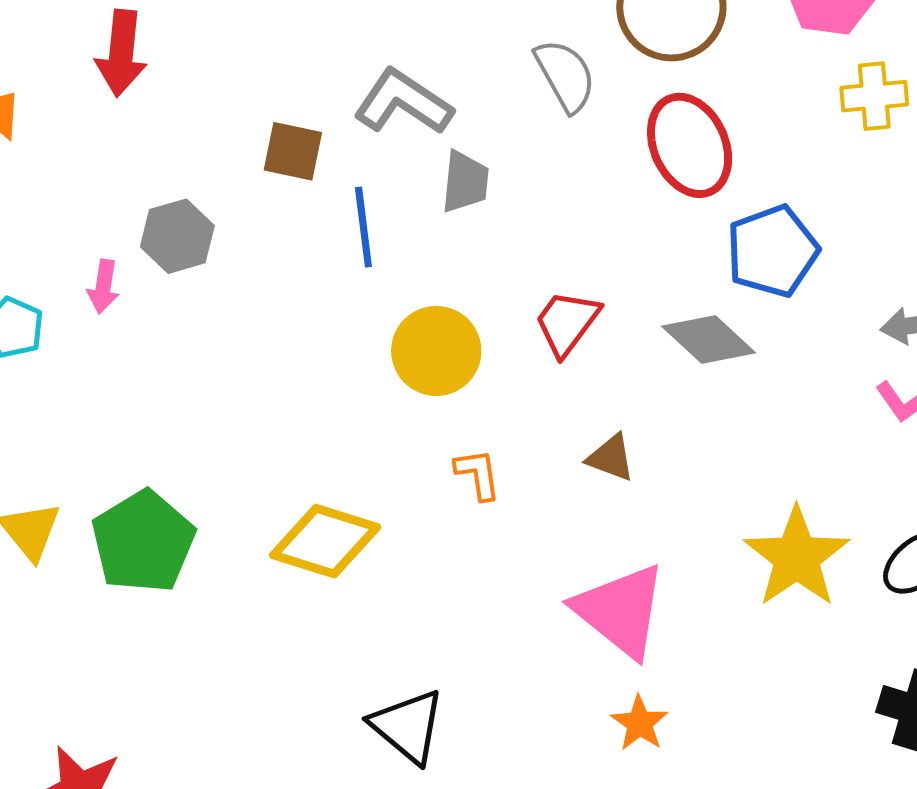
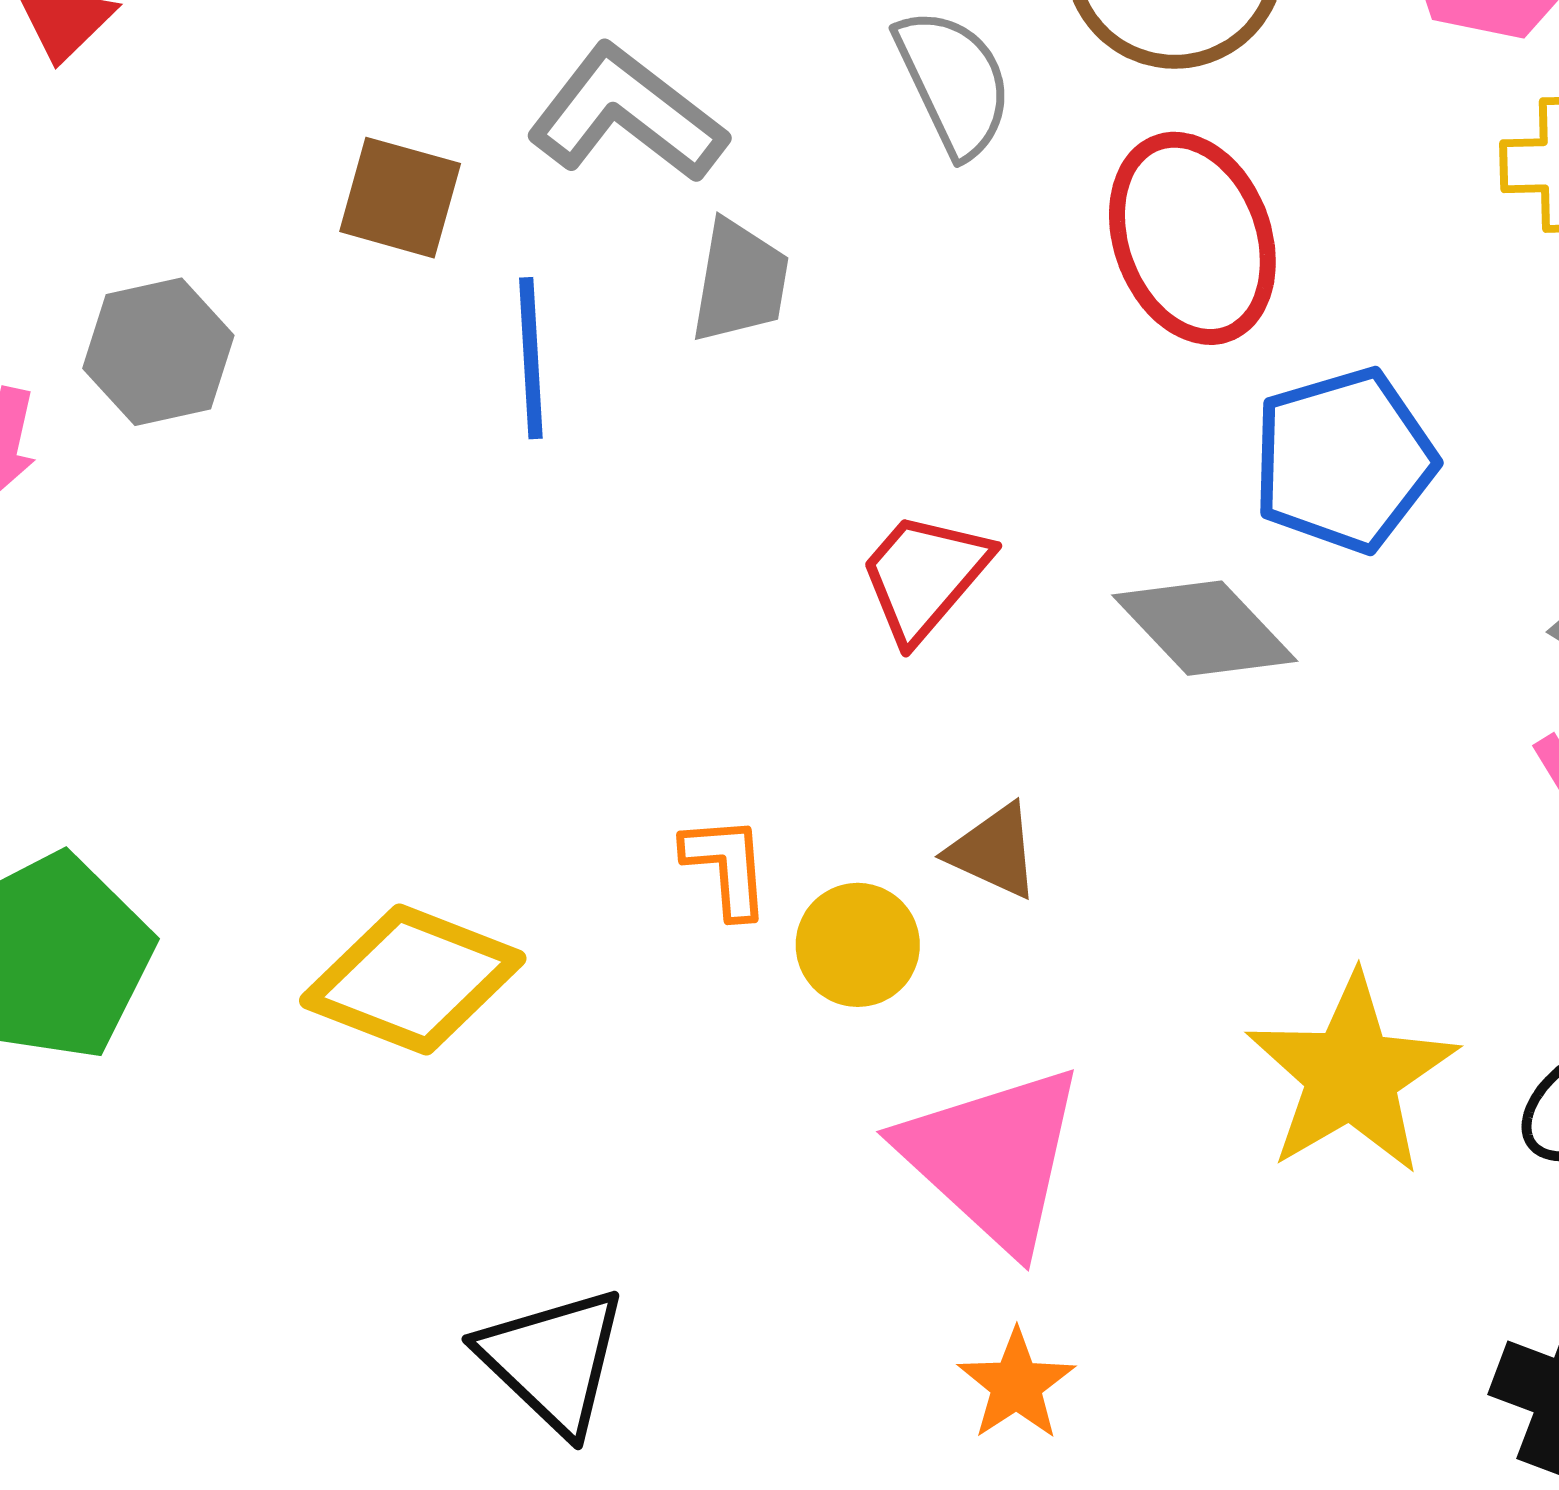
yellow circle: (436, 351) -> (858, 945), moved, size x0.7

